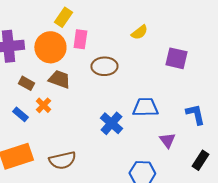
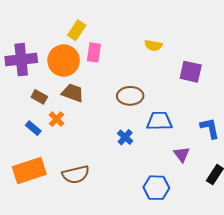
yellow semicircle: (139, 32) -> (153, 45), turned 48
brown ellipse: (104, 66) -> (130, 96), moved
blue cross: (111, 123) -> (125, 137), size x0.7

